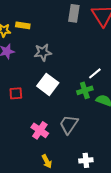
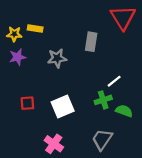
gray rectangle: (74, 13) -> (91, 42), moved
white square: (48, 84) -> (63, 106), moved, turned 30
gray trapezoid: (69, 124) -> (102, 139), moved

